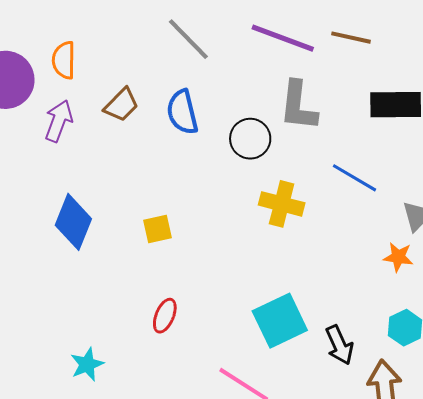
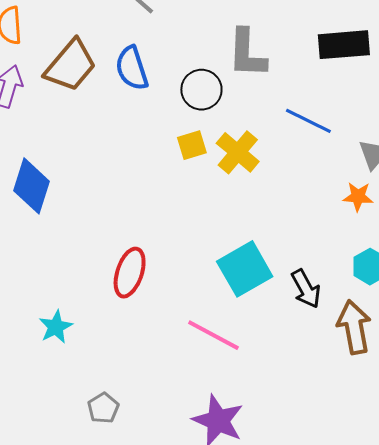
brown trapezoid: (121, 105) -> (70, 66), size x1.5
yellow cross: (282, 204) -> (238, 152), turned 30
yellow square: (157, 229) -> (192, 145), moved
red ellipse: (165, 316) -> (130, 273), size x1.4

